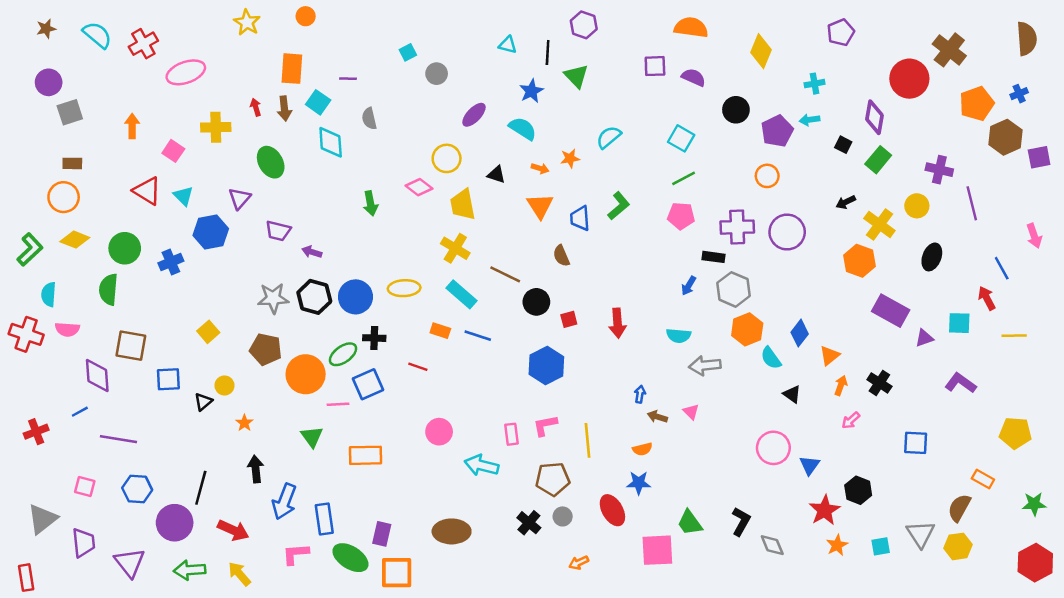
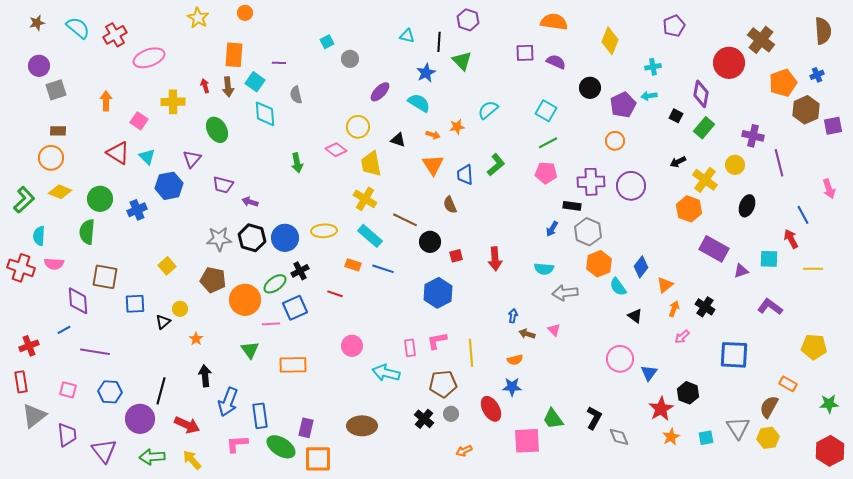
black cross: (374, 338) -> (300, 271), turned -30
blue square: (916, 443) -> (734, 355), size x1.4
red rectangle: (26, 578) -> (21, 382), moved

